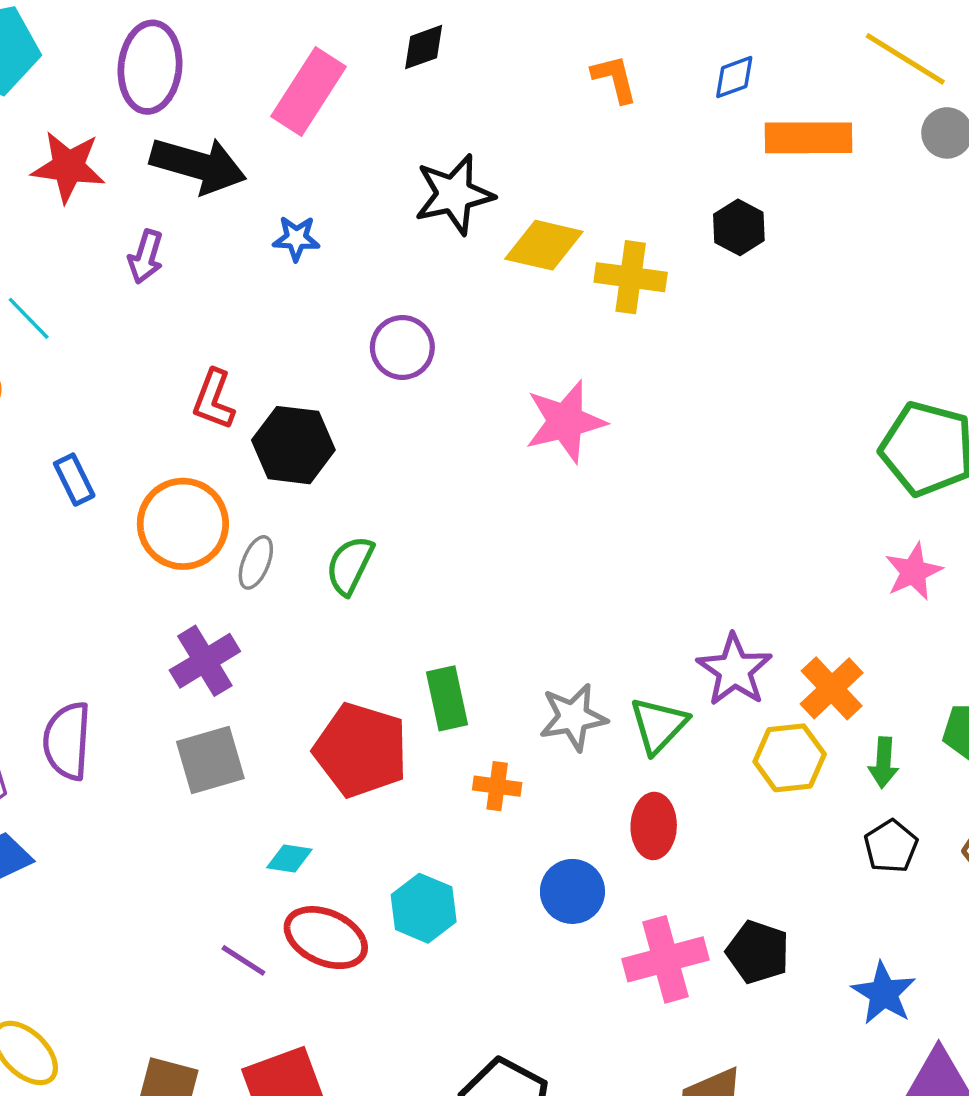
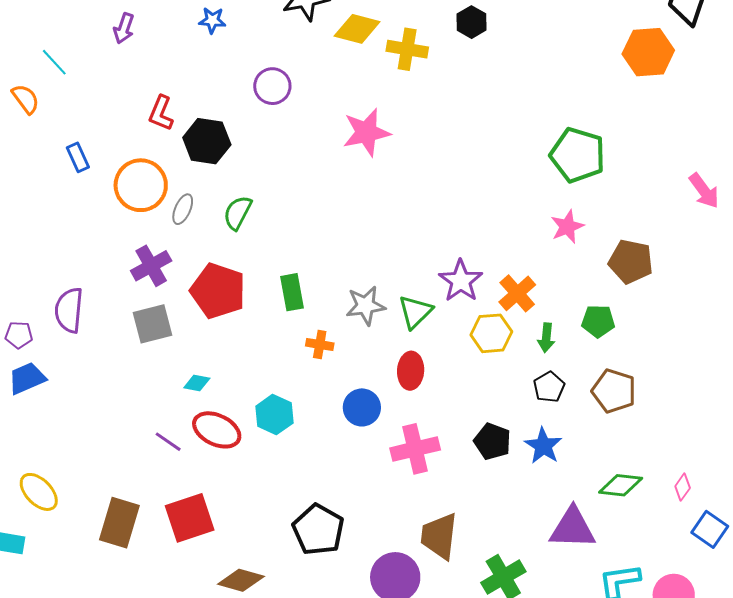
red pentagon: (361, 750) -> (218, 291), moved
black pentagon: (758, 952) -> (492, 441), moved
blue star: (884, 993) -> (543, 446), moved

